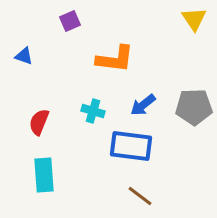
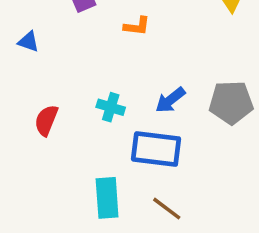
orange L-shape: (115, 59) -> (137, 26), moved, size x0.6
cyan rectangle: (44, 175) -> (107, 198), moved

